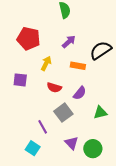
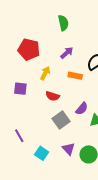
purple semicircle: (80, 93) -> (82, 109), moved
purple line: (43, 127) -> (19, 136), moved
cyan square: (33, 148) -> (42, 153), moved

